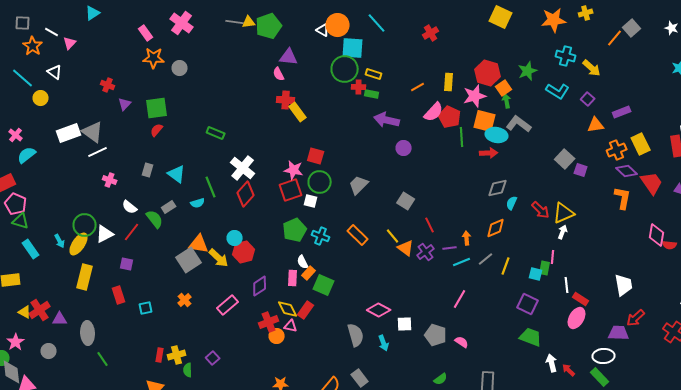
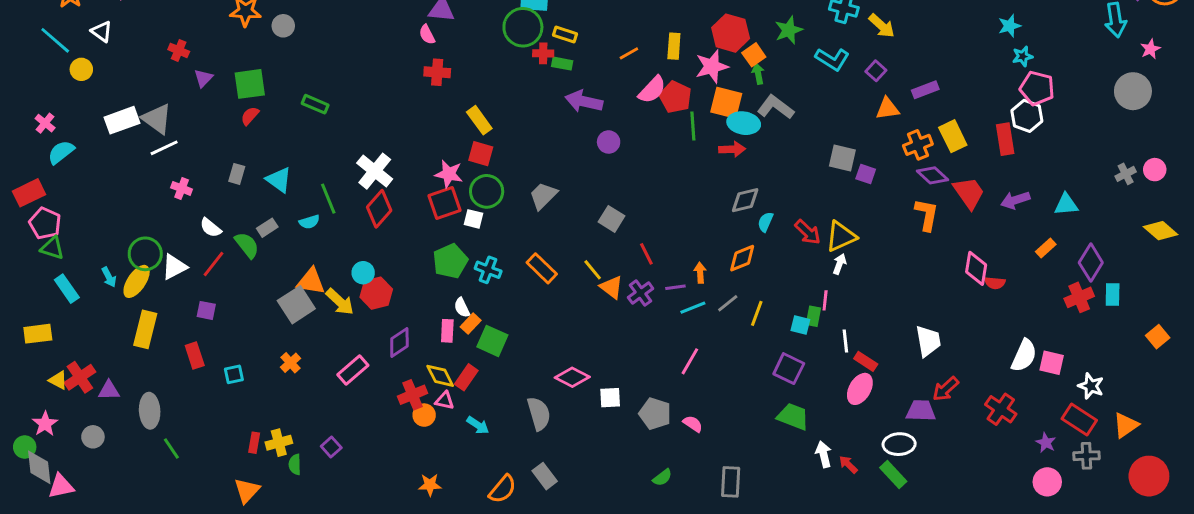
yellow rectangle: (298, 112) -> (479, 120), moved
green rectangle: (216, 133) -> (315, 104), moved
gray square: (565, 159) -> (842, 158), turned -30
cyan arrow: (384, 343) -> (478, 425), moved, turned -35

